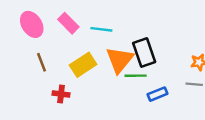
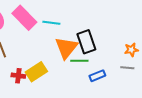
pink rectangle: (68, 23) -> (24, 18), size x1.4
yellow rectangle: (83, 65) -> (36, 72), moved

